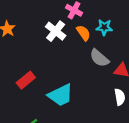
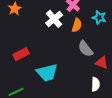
cyan star: (104, 27) -> (99, 17), moved
orange semicircle: (83, 33) -> (77, 25), turned 40

